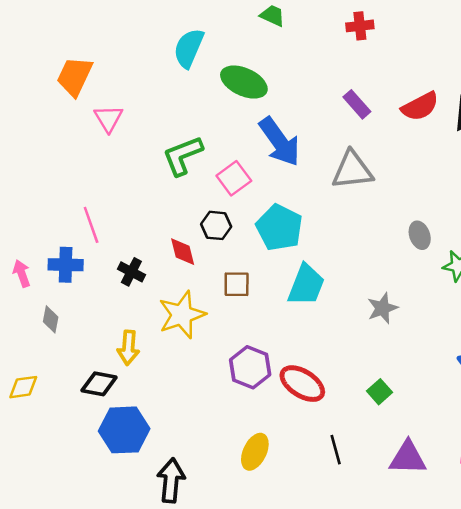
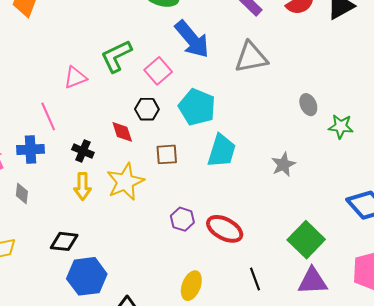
pink triangle: (108, 118) -> (75, 77), moved, turned 45
yellow arrow: (128, 348) -> (83, 186), moved
purple hexagon: (250, 367) -> (182, 219), size x0.7
green square: (380, 392) -> (306, 240), moved, size x1.8

